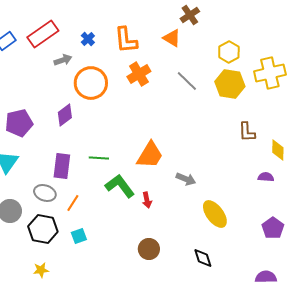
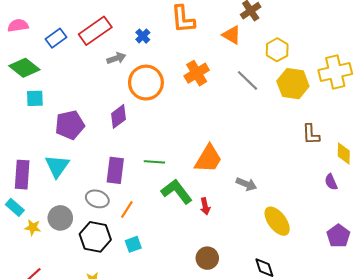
orange L-shape: (126, 40) -> (183, 19), moved
yellow hexagon: (229, 52) -> (277, 50), moved
purple semicircle: (266, 177) -> (331, 182), turned -119

